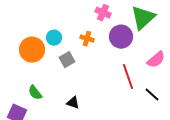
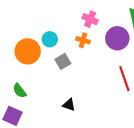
pink cross: (103, 13) -> (90, 19), moved
green semicircle: (35, 93) -> (20, 91), moved

